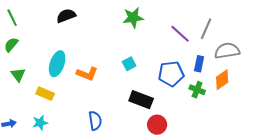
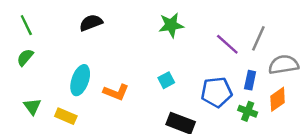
green triangle: (18, 75) -> (32, 106), moved

